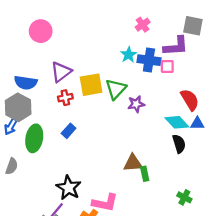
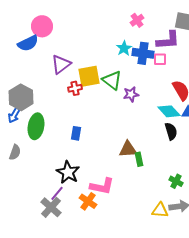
blue semicircle: (26, 83) -> (28, 43), moved, turned -35
green triangle: (116, 89) -> (112, 80), turned -35
red cross: (65, 98) -> (75, 88), moved
blue rectangle: (69, 131) -> (76, 133), moved, turned -32

